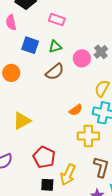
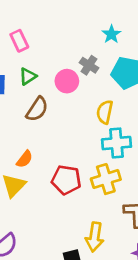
pink rectangle: (57, 20) -> (19, 41), turned 63
orange semicircle: (76, 110) -> (25, 159), moved
red pentagon: (44, 157) -> (66, 180), moved

